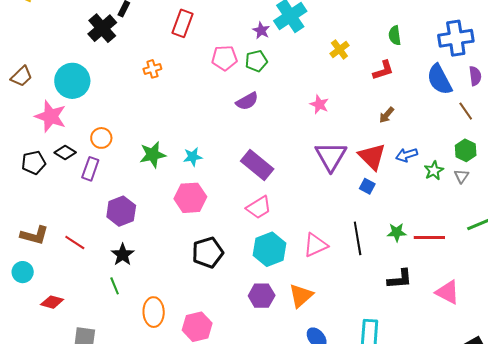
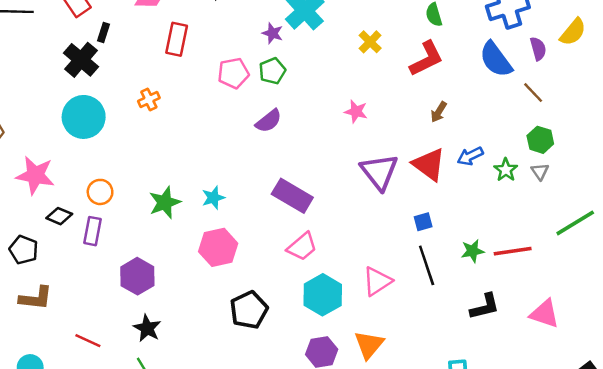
red L-shape: (383, 70) -> (426, 59), size x1.4
cyan circle: (72, 81) -> (84, 117), moved
black pentagon: (34, 163) -> (24, 250), moved, turned -30
blue square: (367, 186) -> (423, 222), moved, turned -35
brown L-shape: (34, 235) -> (36, 298), moved
red line: (75, 242) -> (88, 341), moved

